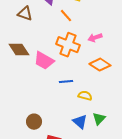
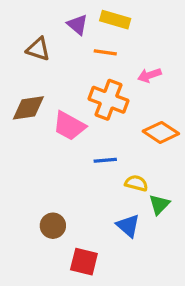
orange line: (66, 16) -> (105, 52), turned -40
pink arrow: (95, 38) -> (149, 75), moved
brown diamond: (19, 50) -> (28, 108), turned -65
green triangle: (99, 119) -> (159, 204), moved

